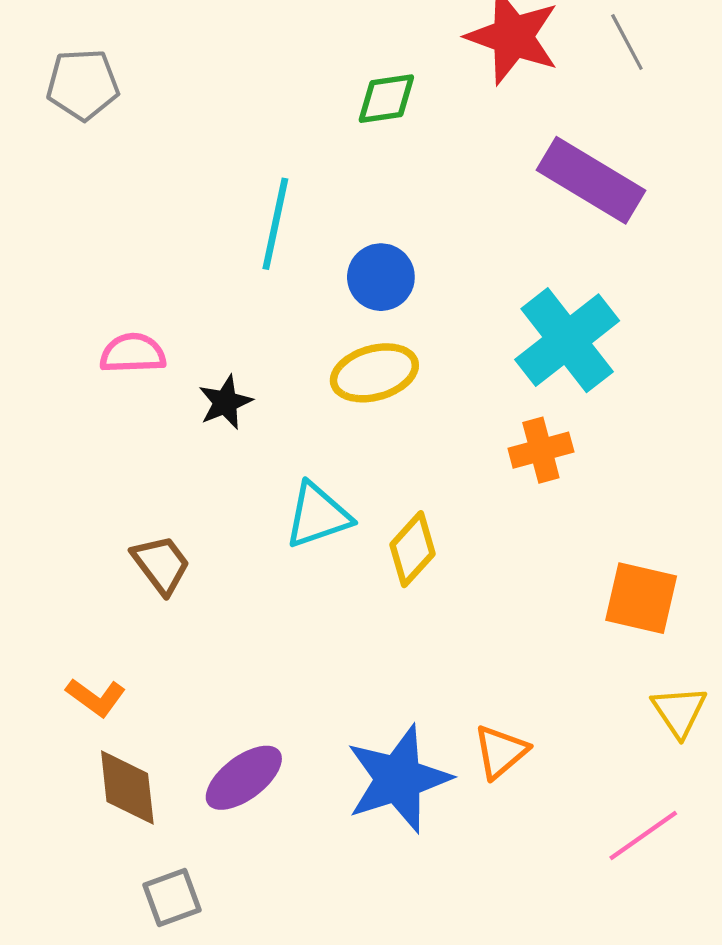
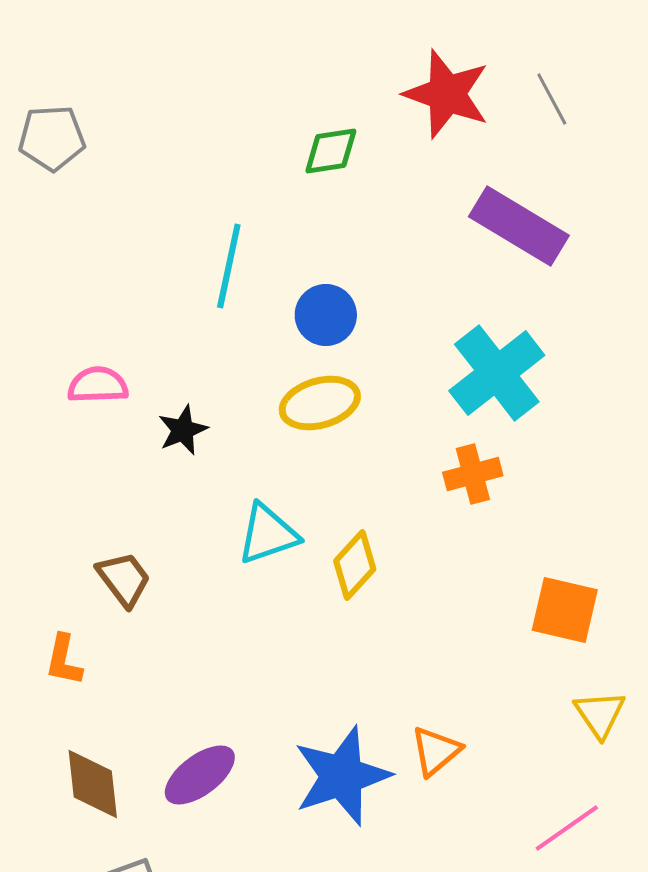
orange L-shape: (96, 697) -> (64, 660), moved, turned 66

